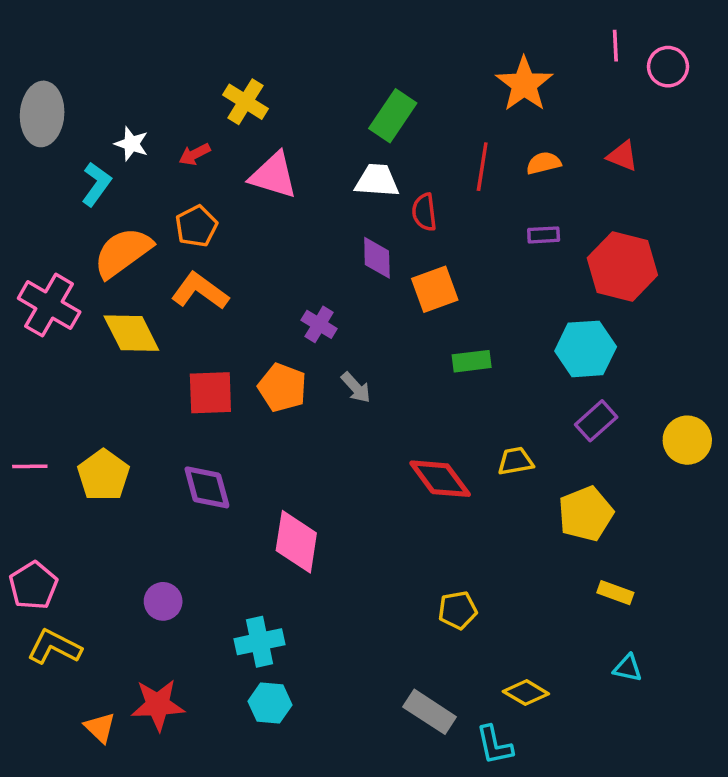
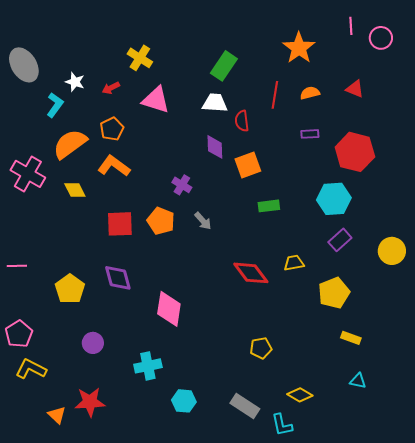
gray ellipse: (42, 114) -> (24, 65), turned -36
yellow diamond: (131, 333) -> (75, 190), size x0.7
yellow pentagon: (103, 475) -> (70, 289), moved
cyan hexagon: (270, 703) -> (184, 401), moved

